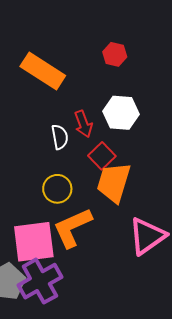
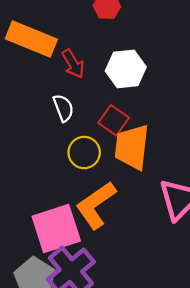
red arrow: (83, 124) -> (73, 64), moved
yellow circle: (57, 189) -> (84, 153), moved

